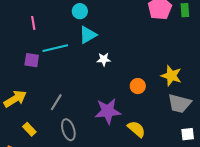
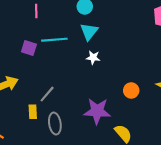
cyan triangle: (88, 35) -> (89, 31), turned -30
white star: (104, 59) -> (93, 57), moved
yellow rectangle: (29, 129) -> (33, 112), moved, turned 32

